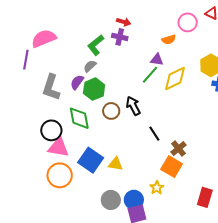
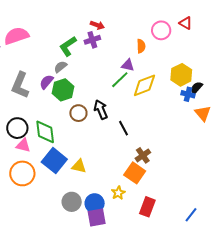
purple cross: (120, 37) -> (92, 40), turned -35
orange semicircle: (169, 40) -> (141, 46), turned -80
green diamond: (79, 118) -> (45, 132), moved
black line: (154, 134) -> (124, 128), moved
pink triangle: (58, 147) -> (23, 145), size x0.7
red rectangle: (205, 197) -> (147, 207), moved

